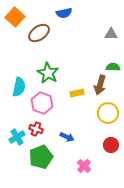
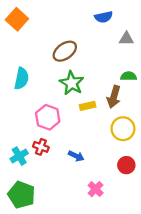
blue semicircle: (64, 13) -> (104, 17), moved
brown ellipse: (39, 33) -> (65, 51), moved
green star: (48, 73) -> (72, 83), moved
cyan semicircle: (19, 87) -> (21, 79), moved
green pentagon: (41, 157) -> (21, 195), moved, turned -30

